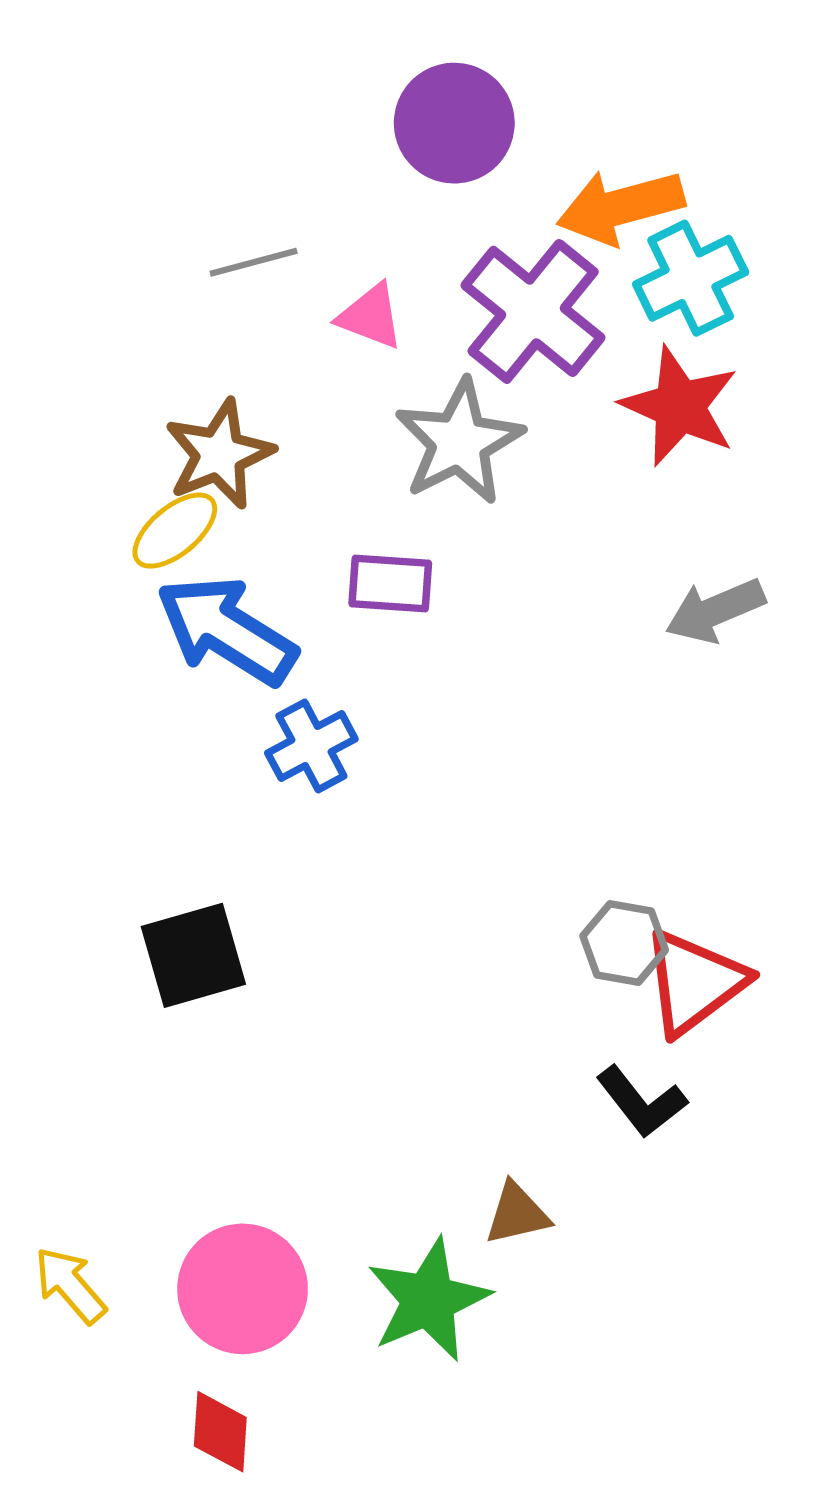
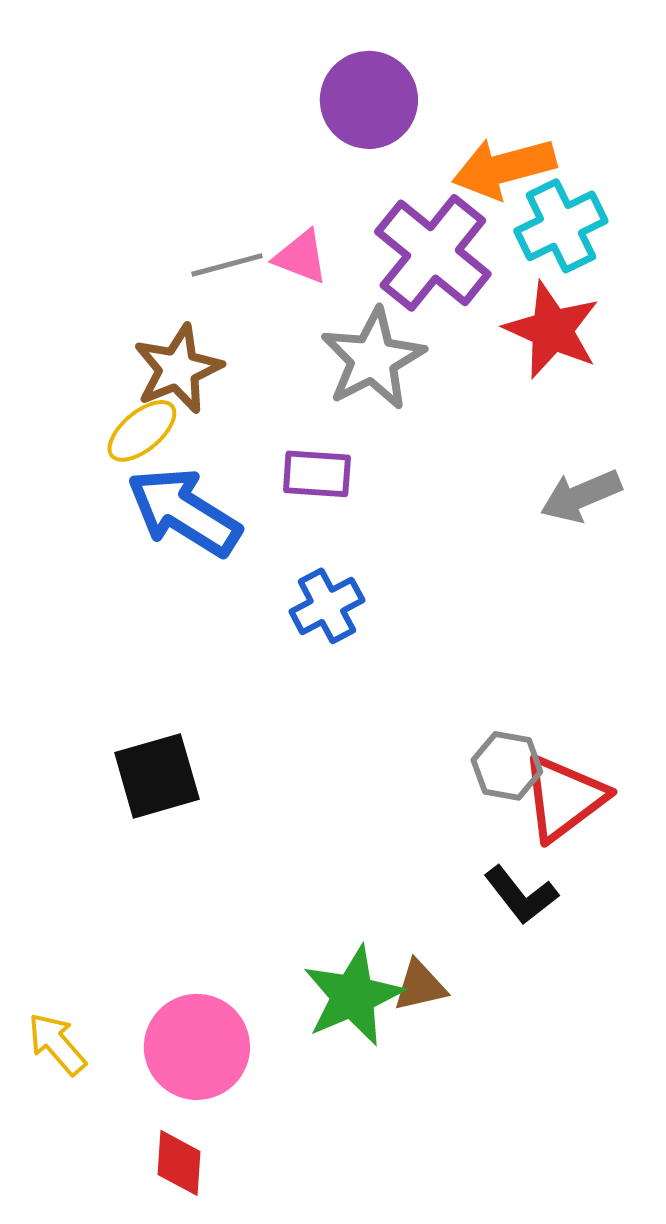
gray line: (254, 262) -> (227, 265), moved
blue cross: (311, 746) -> (327, 606), moved
green star: (428, 1300) -> (353, 996), moved

